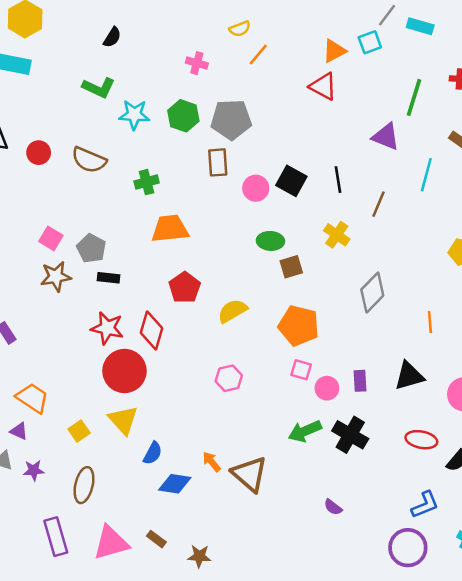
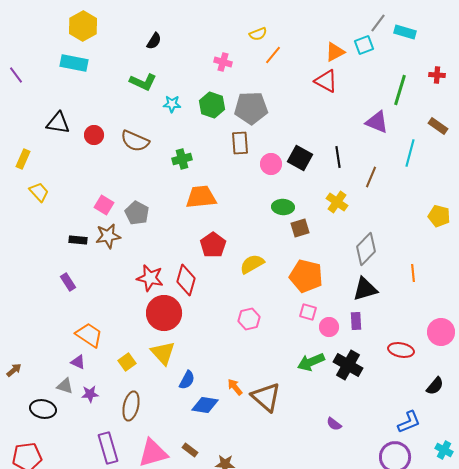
cyan star: (134, 115) -> (172, 104), size x0.7
black rectangle: (109, 278) -> (78, 240), moved
black triangle: (409, 376) -> (365, 289), moved
red ellipse: (421, 440) -> (401, 350), moved

